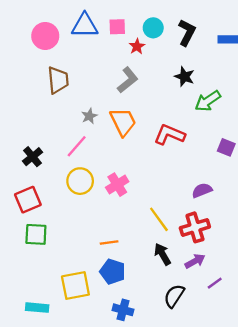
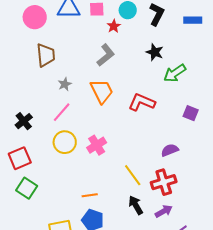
gray star: (89, 116) -> (65, 84), moved
green square: (36, 234) -> (27, 188), turned 30

